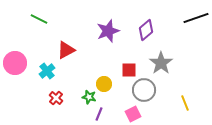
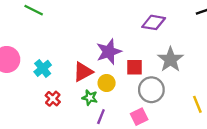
purple diamond: (146, 30) -> (154, 22), turned 50
purple star: (108, 31) -> (109, 52), moved
red triangle: (66, 50) -> (83, 72), moved

